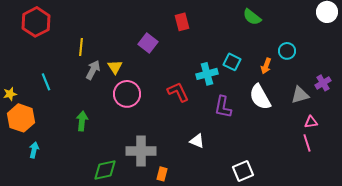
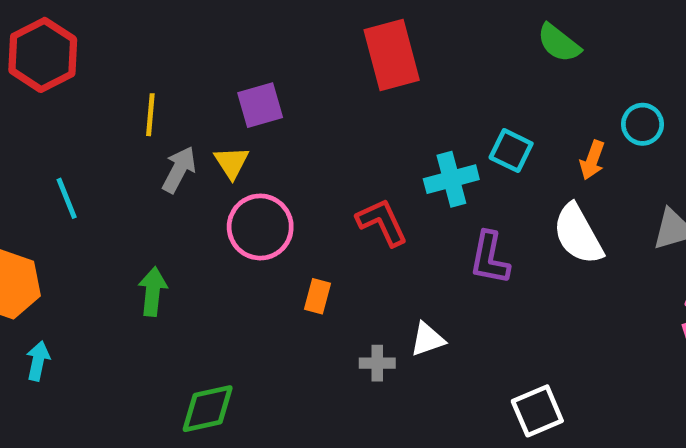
red rectangle: (182, 22) -> (392, 55), size x1.6
purple square: (148, 43) -> (260, 105), moved, turned 36
white triangle: (197, 141) -> (427, 339), turned -42
gray cross: (141, 151) -> (377, 363), moved, size x0.5
orange rectangle: (162, 174) -> (318, 296), moved

